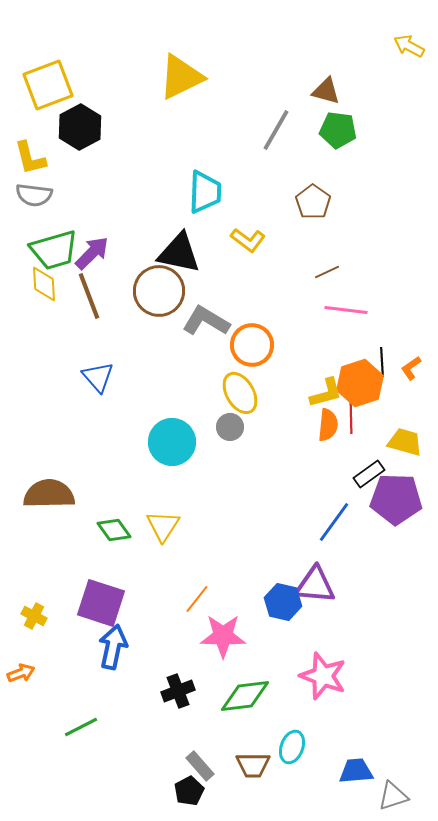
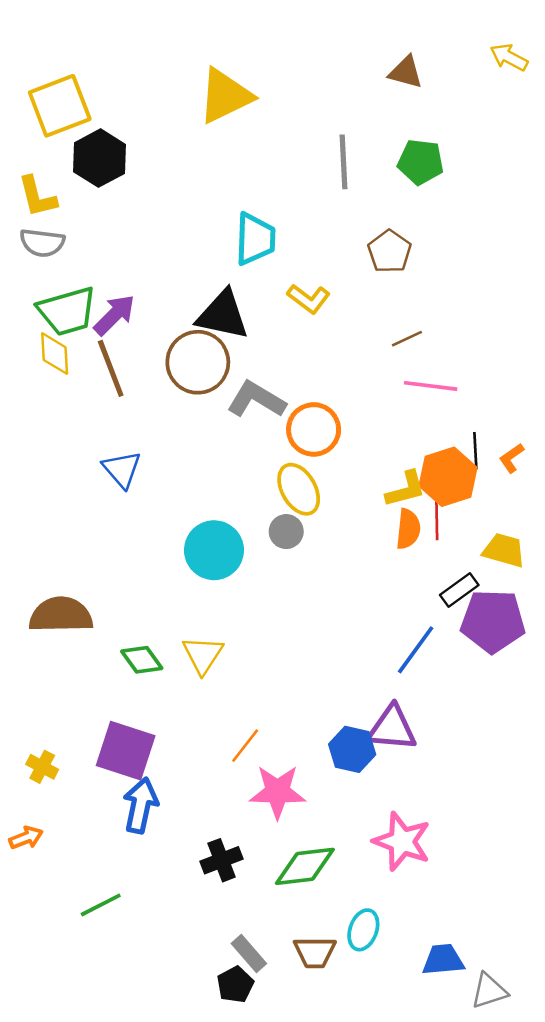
brown triangle: (326, 91) -> (406, 72), moved
gray line: (276, 130) -> (343, 162), turned -33

